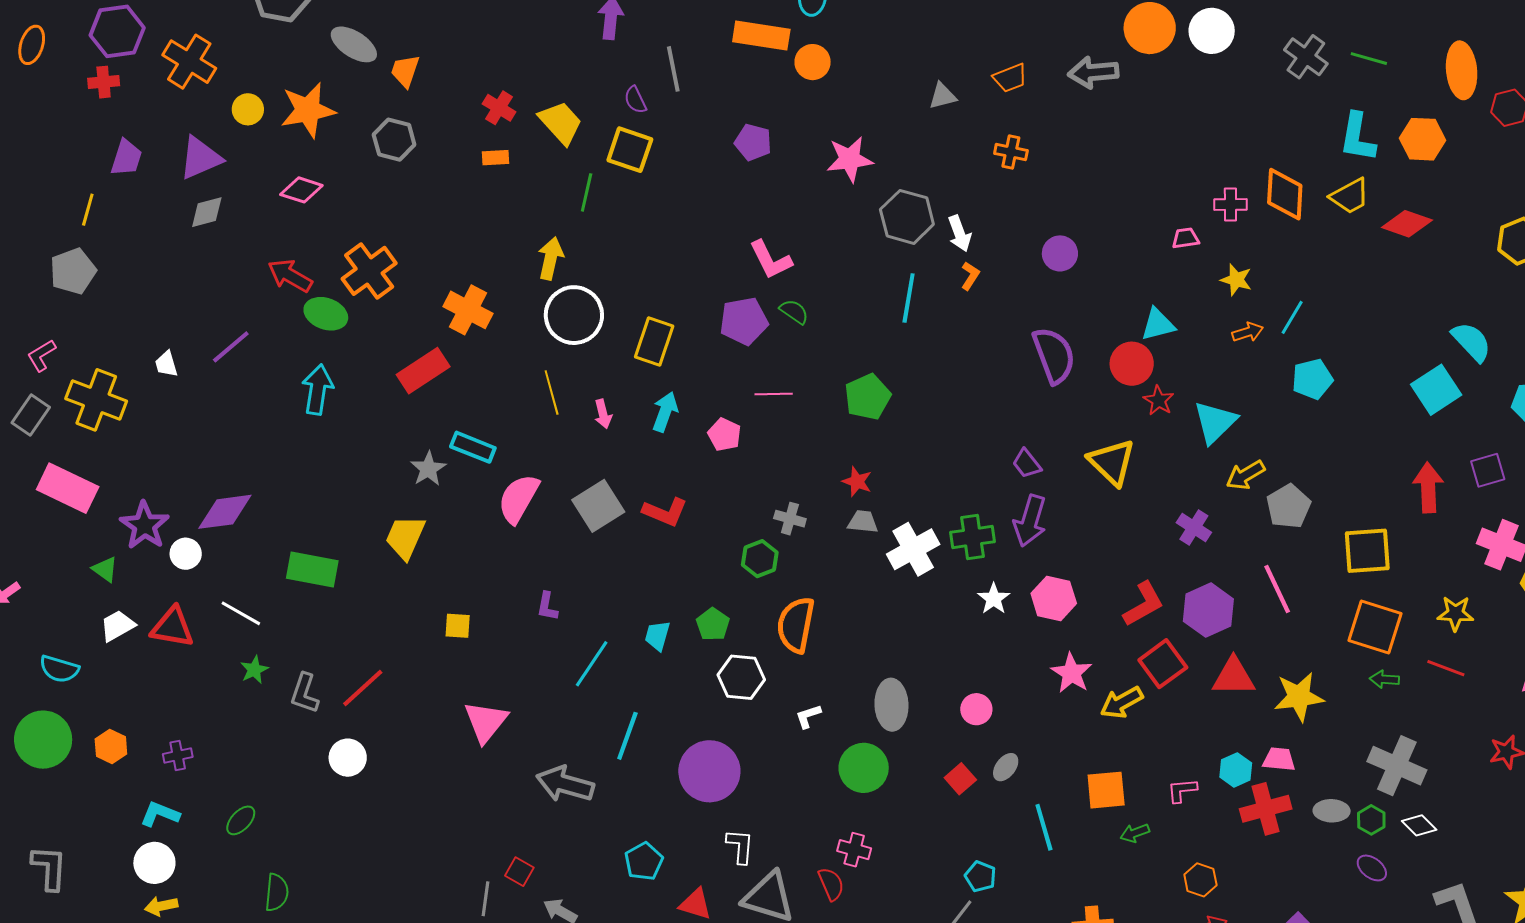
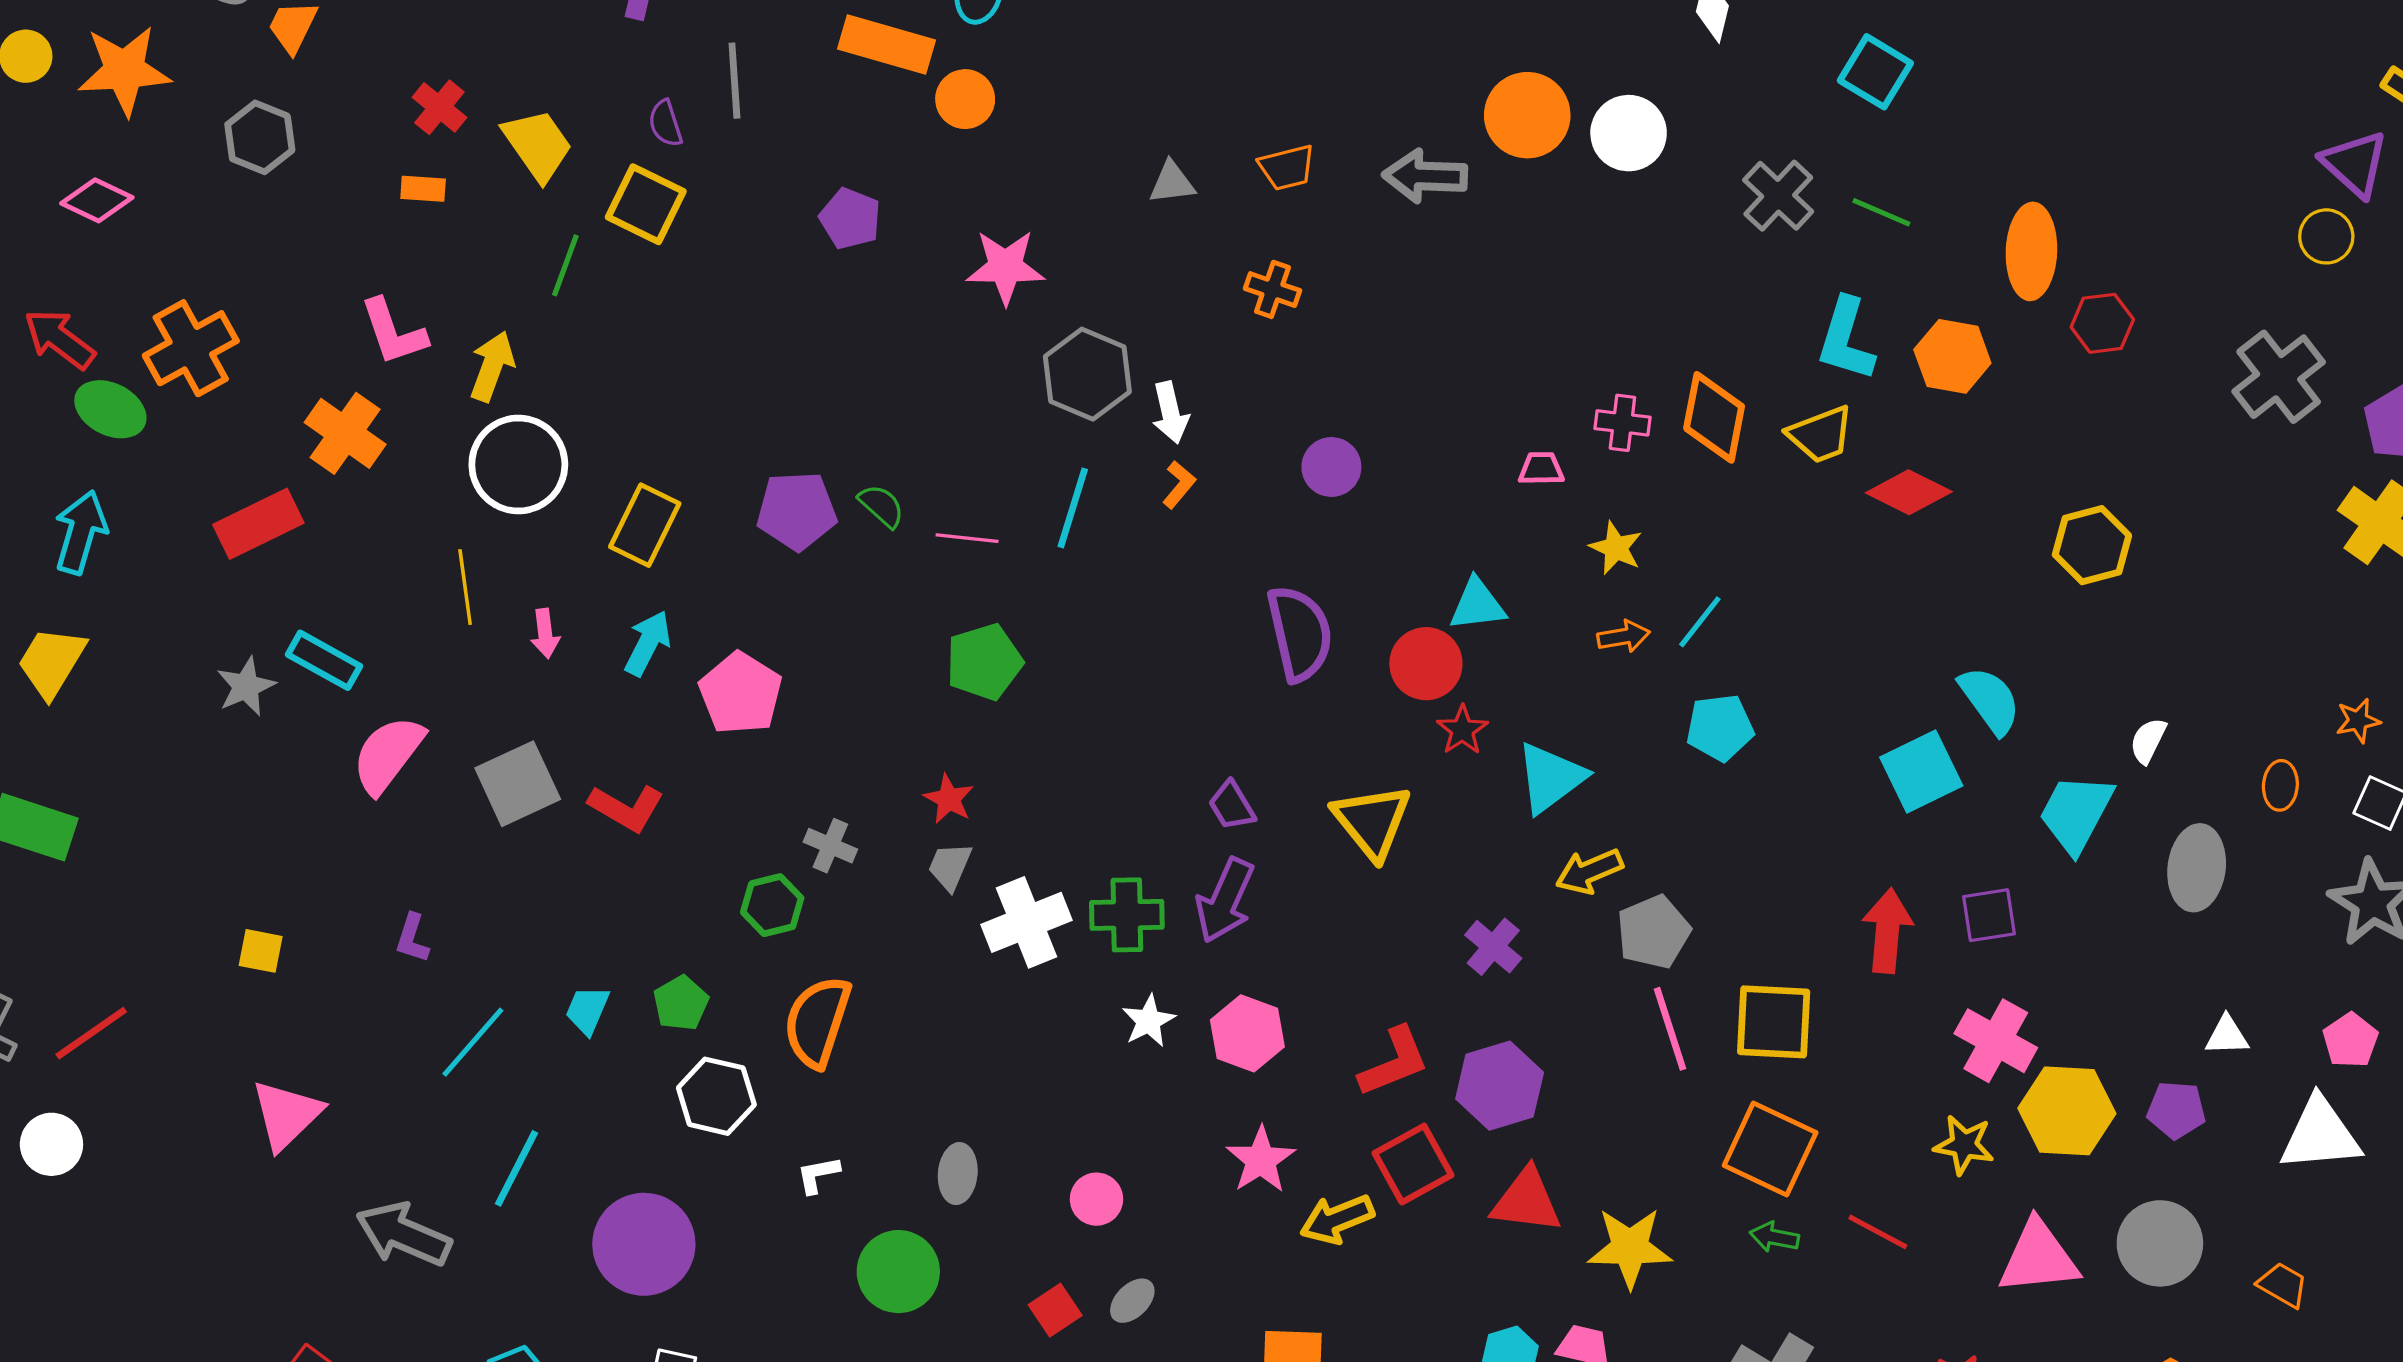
pink L-shape: (771, 260) -> (393, 332), moved
pink line: (774, 394) -> (967, 538), moved
pink pentagon: (724, 435) -> (741, 693), size x1.5
gray trapezoid: (863, 522) -> (950, 866), turned -80
yellow trapezoid: (405, 537) -> (51, 662), moved
pink line: (1277, 589) -> (1670, 1029), moved
yellow star: (1455, 613) -> (1964, 1145), moved
gray ellipse: (891, 705) -> (958, 1174), size x0.7

